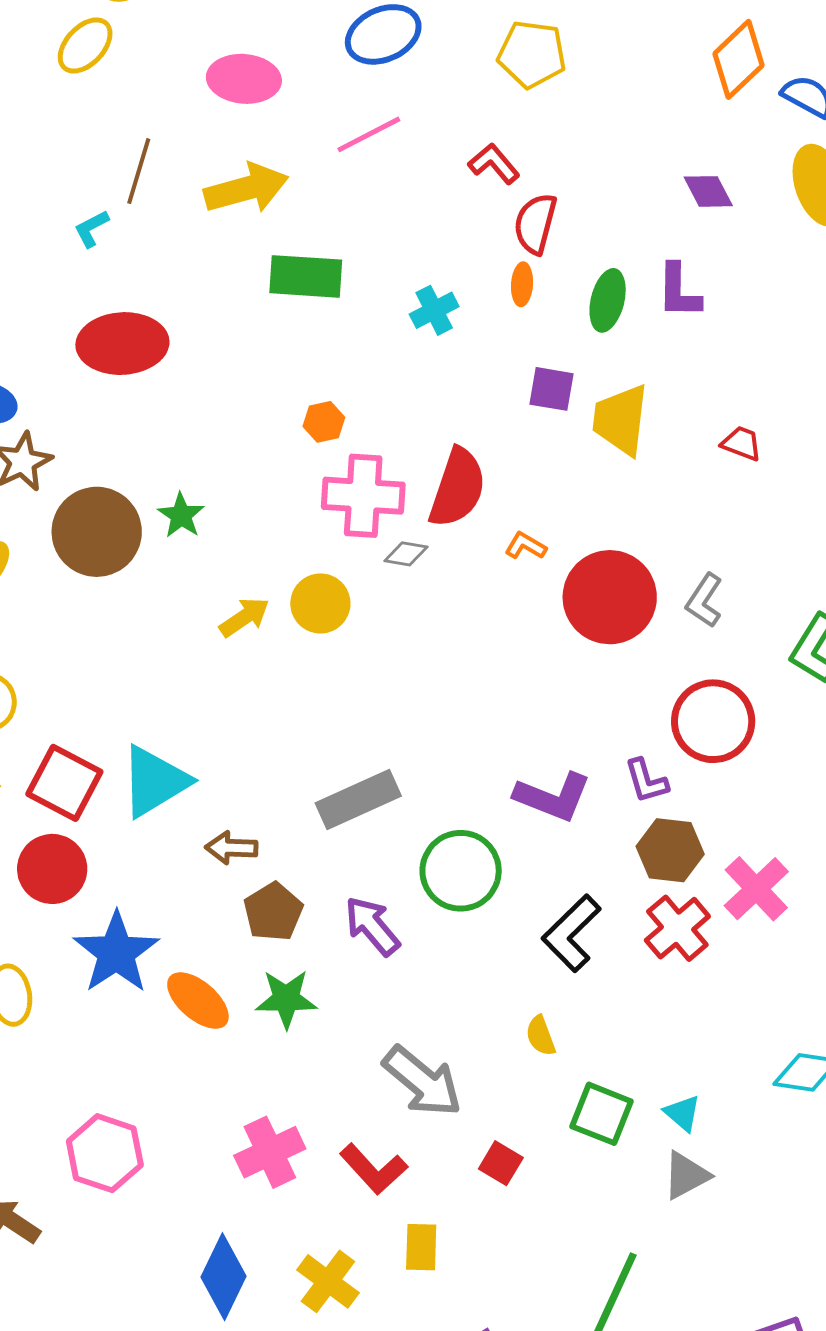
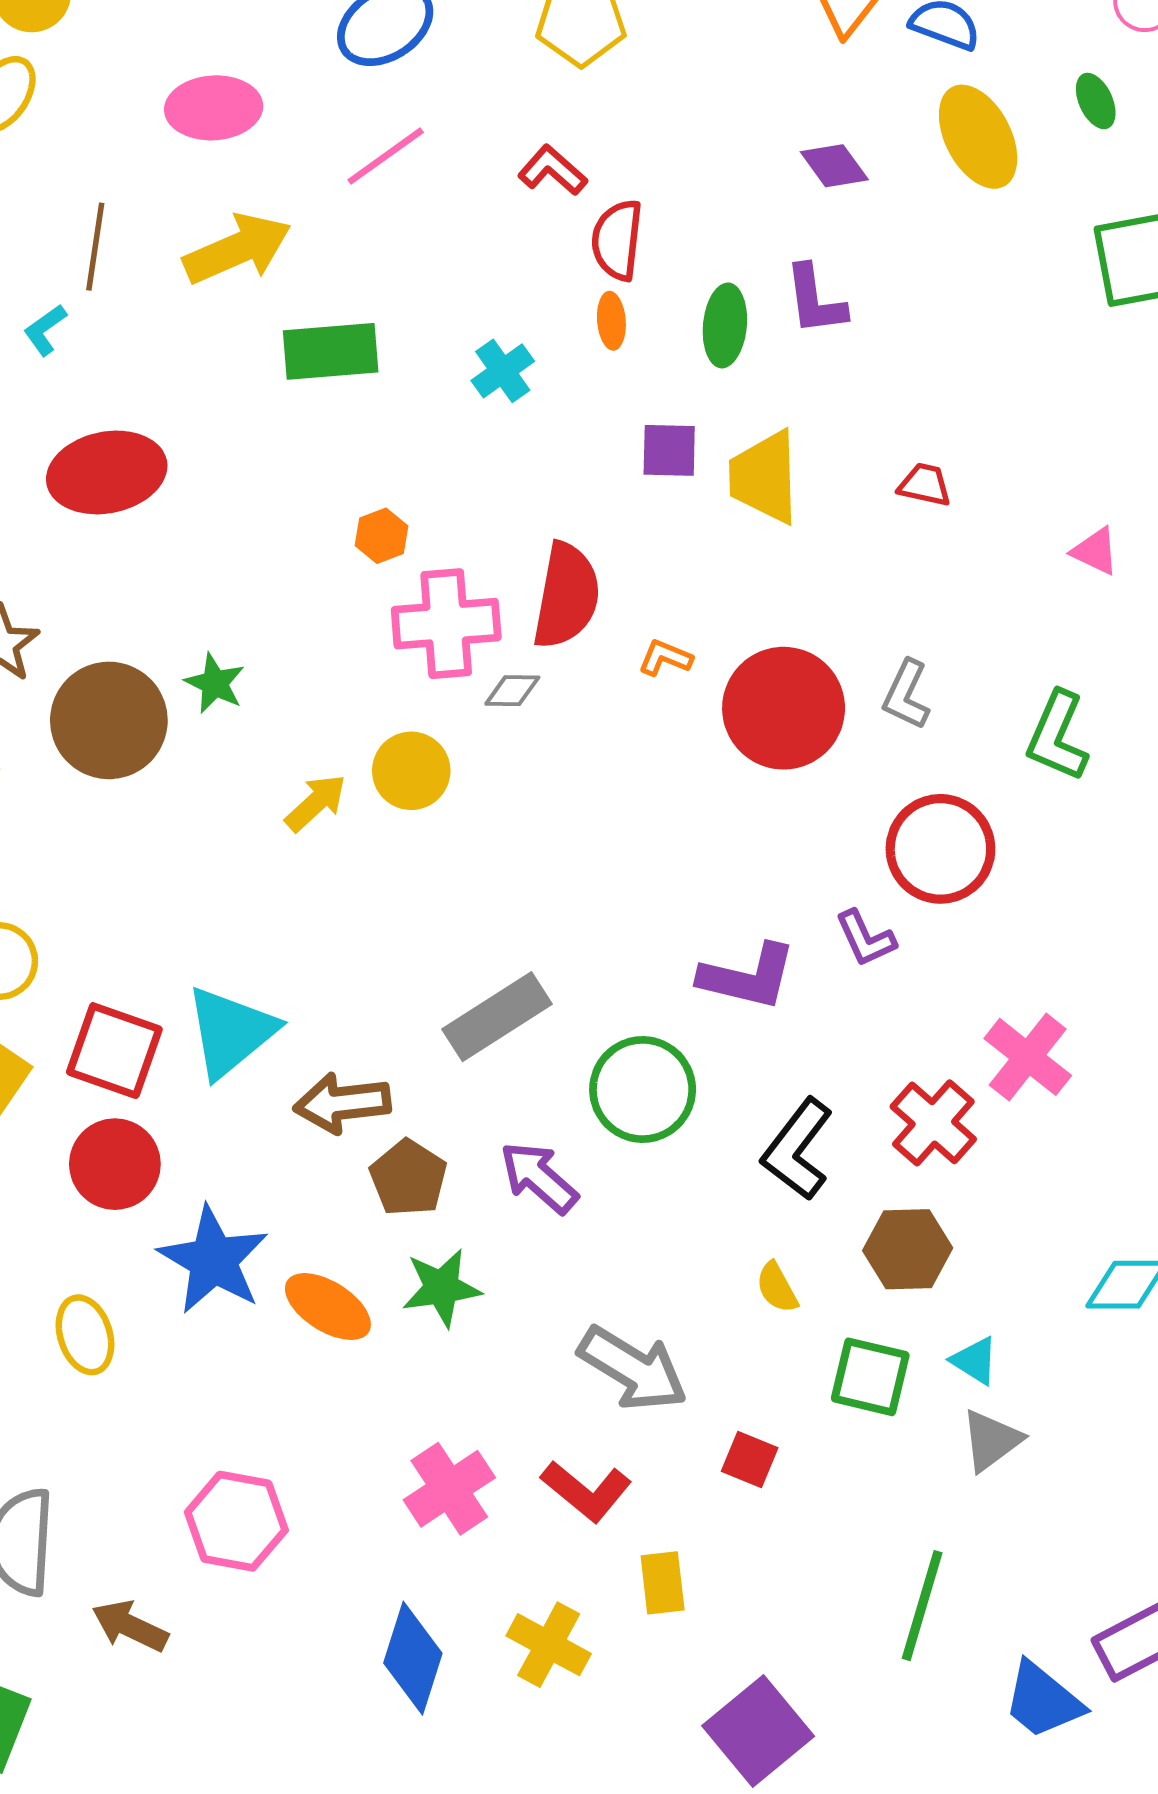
brown arrow: (231, 848) -> (342, 1103), size x1.4
brown hexagon: (670, 850) -> (908, 1249), moved

